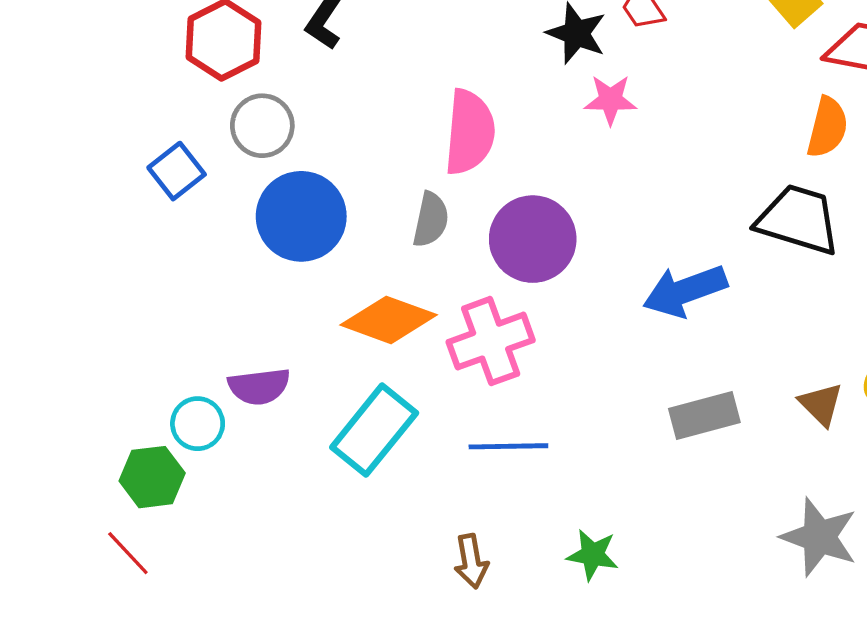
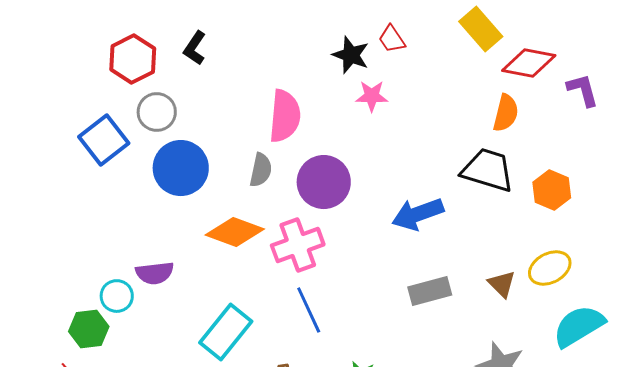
blue square: (177, 171) -> (104, 140), size x1.4
cyan rectangle: (374, 430) -> (226, 332), moved
blue line: (508, 446) -> (309, 310), turned 66

